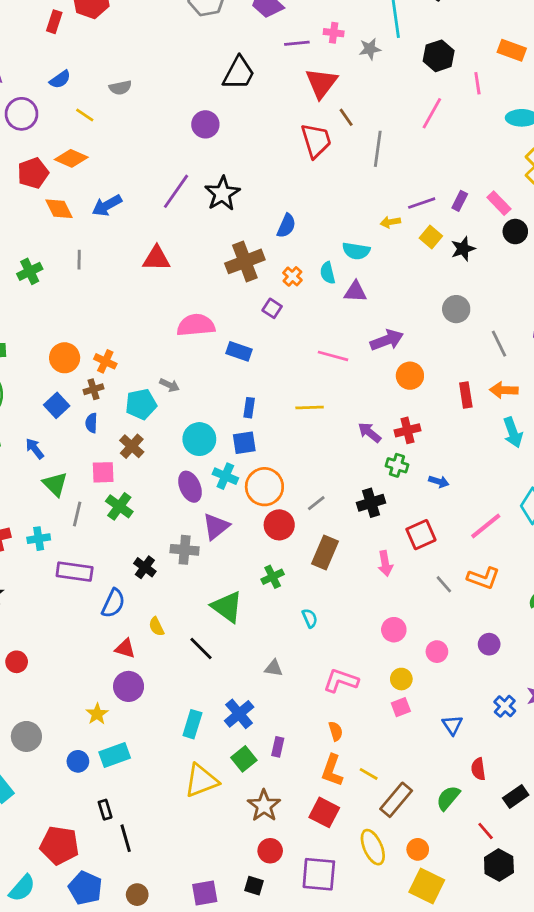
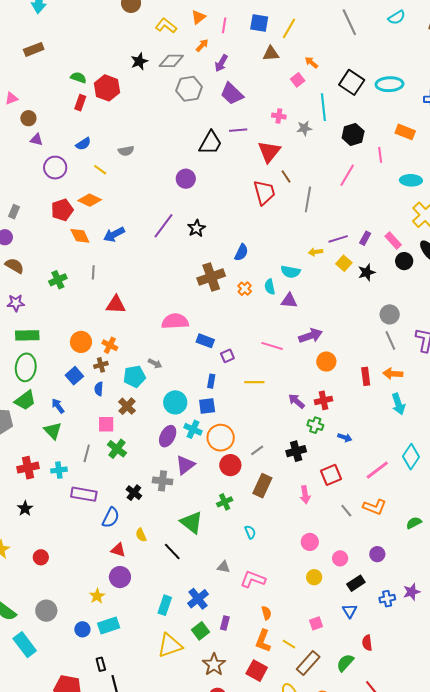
purple line: (297, 43) -> (238, 130), moved
black star: (222, 194) -> (196, 228), size x0.7
red triangle: (156, 258) -> (116, 305), moved
purple square: (272, 308) -> (227, 356), moved, turned 32
gray circle: (456, 309) -> (390, 314), moved
green triangle: (55, 484) -> (53, 431), moved
purple ellipse: (190, 487) -> (168, 436), turned 50
pink L-shape: (341, 681) -> (253, 579), moved
blue cross: (505, 706) -> (387, 599), turned 35
pink square: (401, 707) -> (316, 623), moved
black rectangle: (516, 796) -> (356, 583), moved

